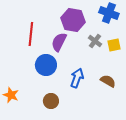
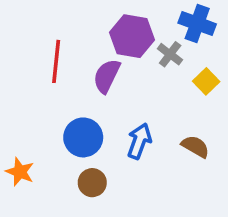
gray cross: (95, 41) -> (170, 54), moved
yellow square: (114, 45) -> (206, 81), turned -32
blue circle: (46, 65) -> (83, 137), moved

